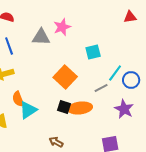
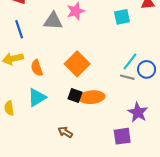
cyan square: (93, 52) -> (122, 17), moved
gray line: (101, 88) -> (127, 77), moved, turned 40
orange semicircle: (18, 99) -> (37, 68), moved
purple star: (124, 109) -> (138, 112), moved

